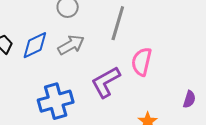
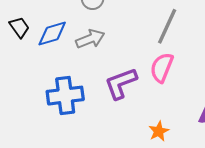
gray line: (118, 23) -> (167, 26), moved

